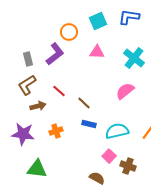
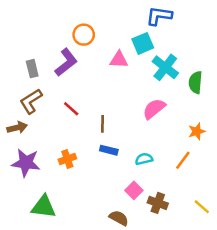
cyan square: (98, 21) -> (143, 43), moved
brown line: (84, 103) -> (103, 124), turned 48
brown arrow: (38, 106) -> (17, 128), moved
cyan semicircle: (117, 131) -> (144, 159), size x0.6

